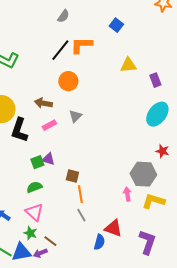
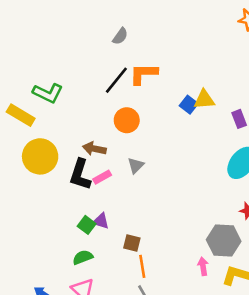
blue square: (116, 25) -> (189, 105), moved
black L-shape: (19, 130) -> (80, 175), moved
green square: (37, 162) -> (87, 225), turned -32

